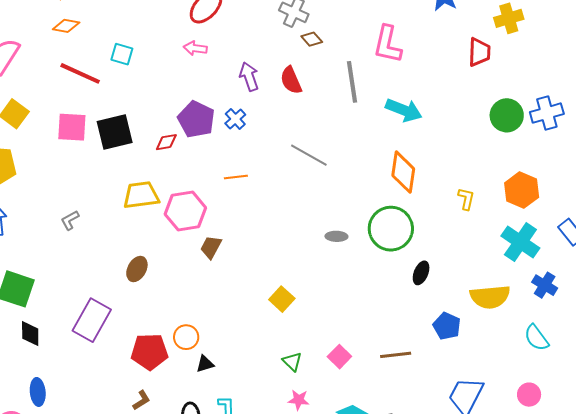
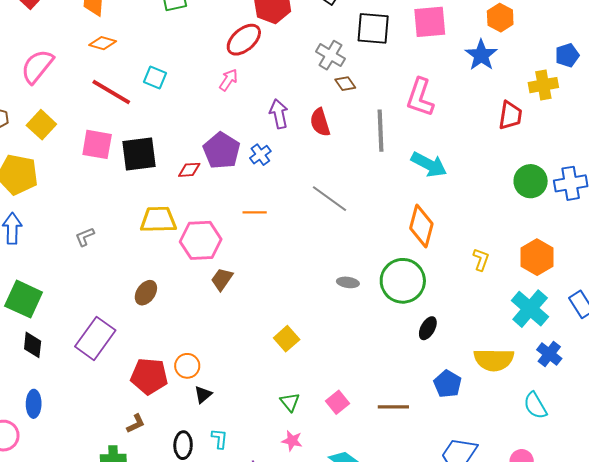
pink arrow: (195, 48) -> (228, 80), turned 110
black triangle: (205, 364) -> (203, 395), turned -30

